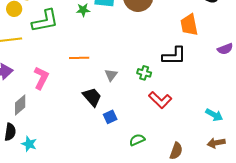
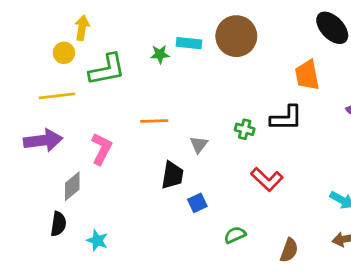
green cross: (144, 73) -> (245, 129), moved
black trapezoid: (92, 97) -> (172, 175), turned 50
cyan star: (29, 144) -> (97, 240), moved

